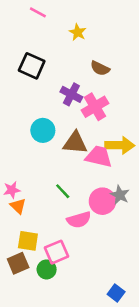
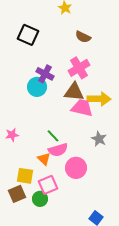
purple cross: (71, 94) -> (45, 74), moved
brown triangle: (75, 143) -> (74, 92), moved
pink circle: (102, 201) -> (76, 168), moved
orange triangle: (18, 206) -> (44, 159), moved
pink semicircle: (79, 220) -> (58, 150), moved

